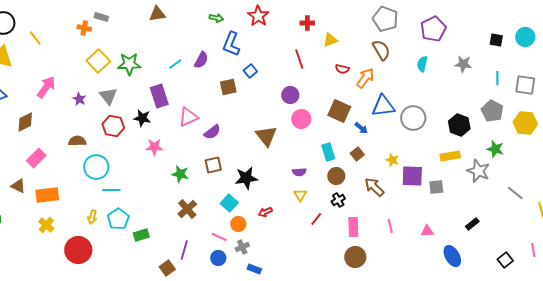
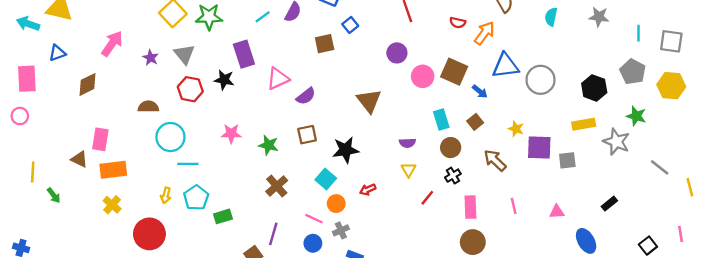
pink circle: (301, 119) -> (423, 76), moved
pink star: (154, 147) -> (231, 134), moved
pink rectangle: (36, 158) -> (100, 139), moved, turned -36

